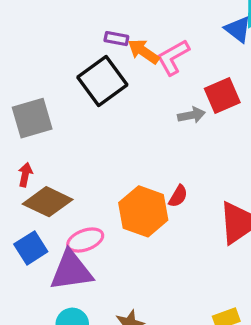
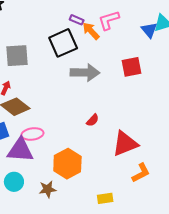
pink L-shape: (173, 57) -> (109, 20), moved
gray arrow: (192, 115) -> (85, 73), moved, size x1.8
orange hexagon: (143, 211) -> (67, 164), moved

